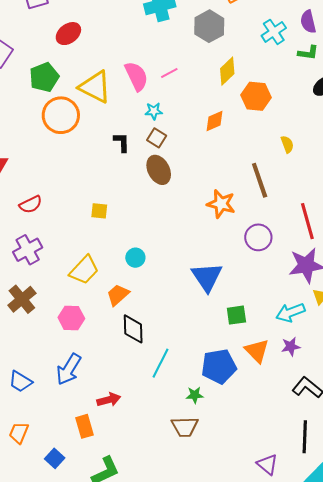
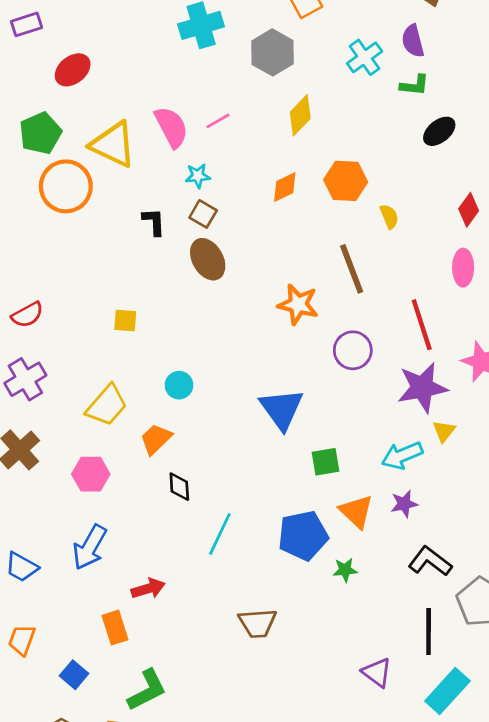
orange hexagon: (256, 96) -> (346, 181), moved
black diamond: (133, 329) -> (179, 487), size x0.7
green star: (195, 395) -> (345, 570), moved

